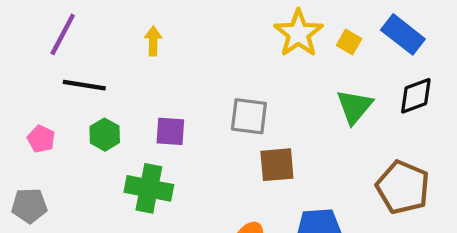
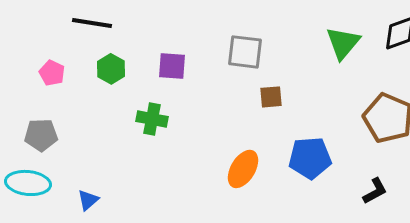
brown square: (277, 165) -> (271, 97), size x0.7
green cross: (149, 188) -> (152, 119), size x0.7

